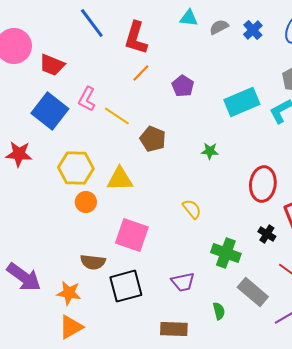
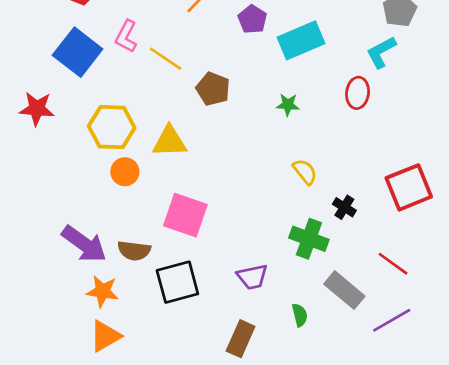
cyan rectangle: (242, 102) -> (301, 40), moved
red ellipse: (263, 184) -> (358, 93), moved, size x0.7
yellow semicircle: (192, 209) -> (305, 172), moved
black cross: (267, 234) -> (344, 207), moved
purple arrow: (24, 277) -> (84, 244), moved
brown rectangle: (174, 329) -> (241, 339), turned -68

